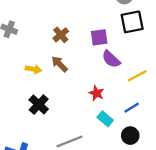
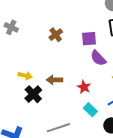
brown arrow: (59, 64) -> (54, 80), moved, turned -49
yellow arrow: (33, 69) -> (25, 76), moved

